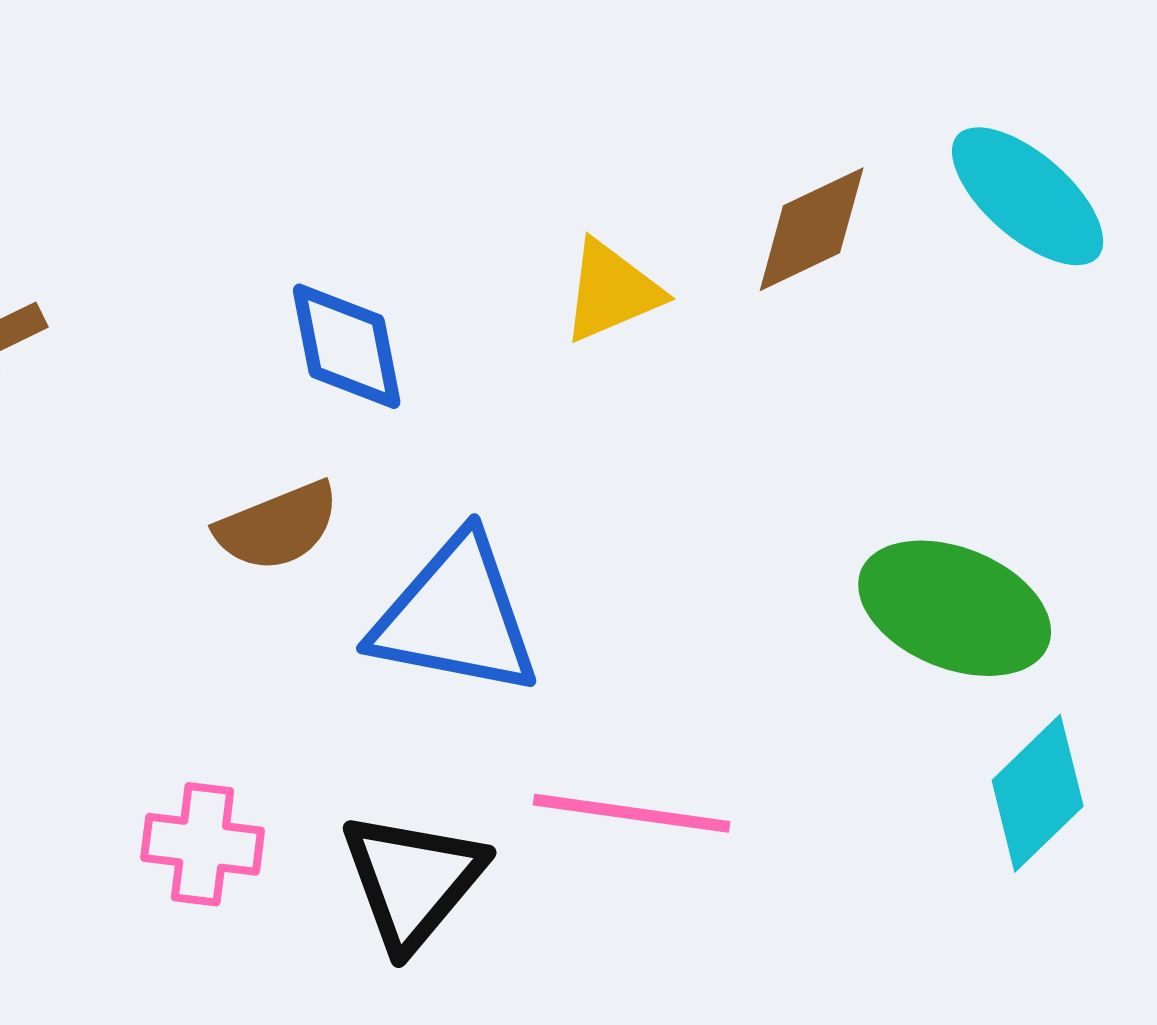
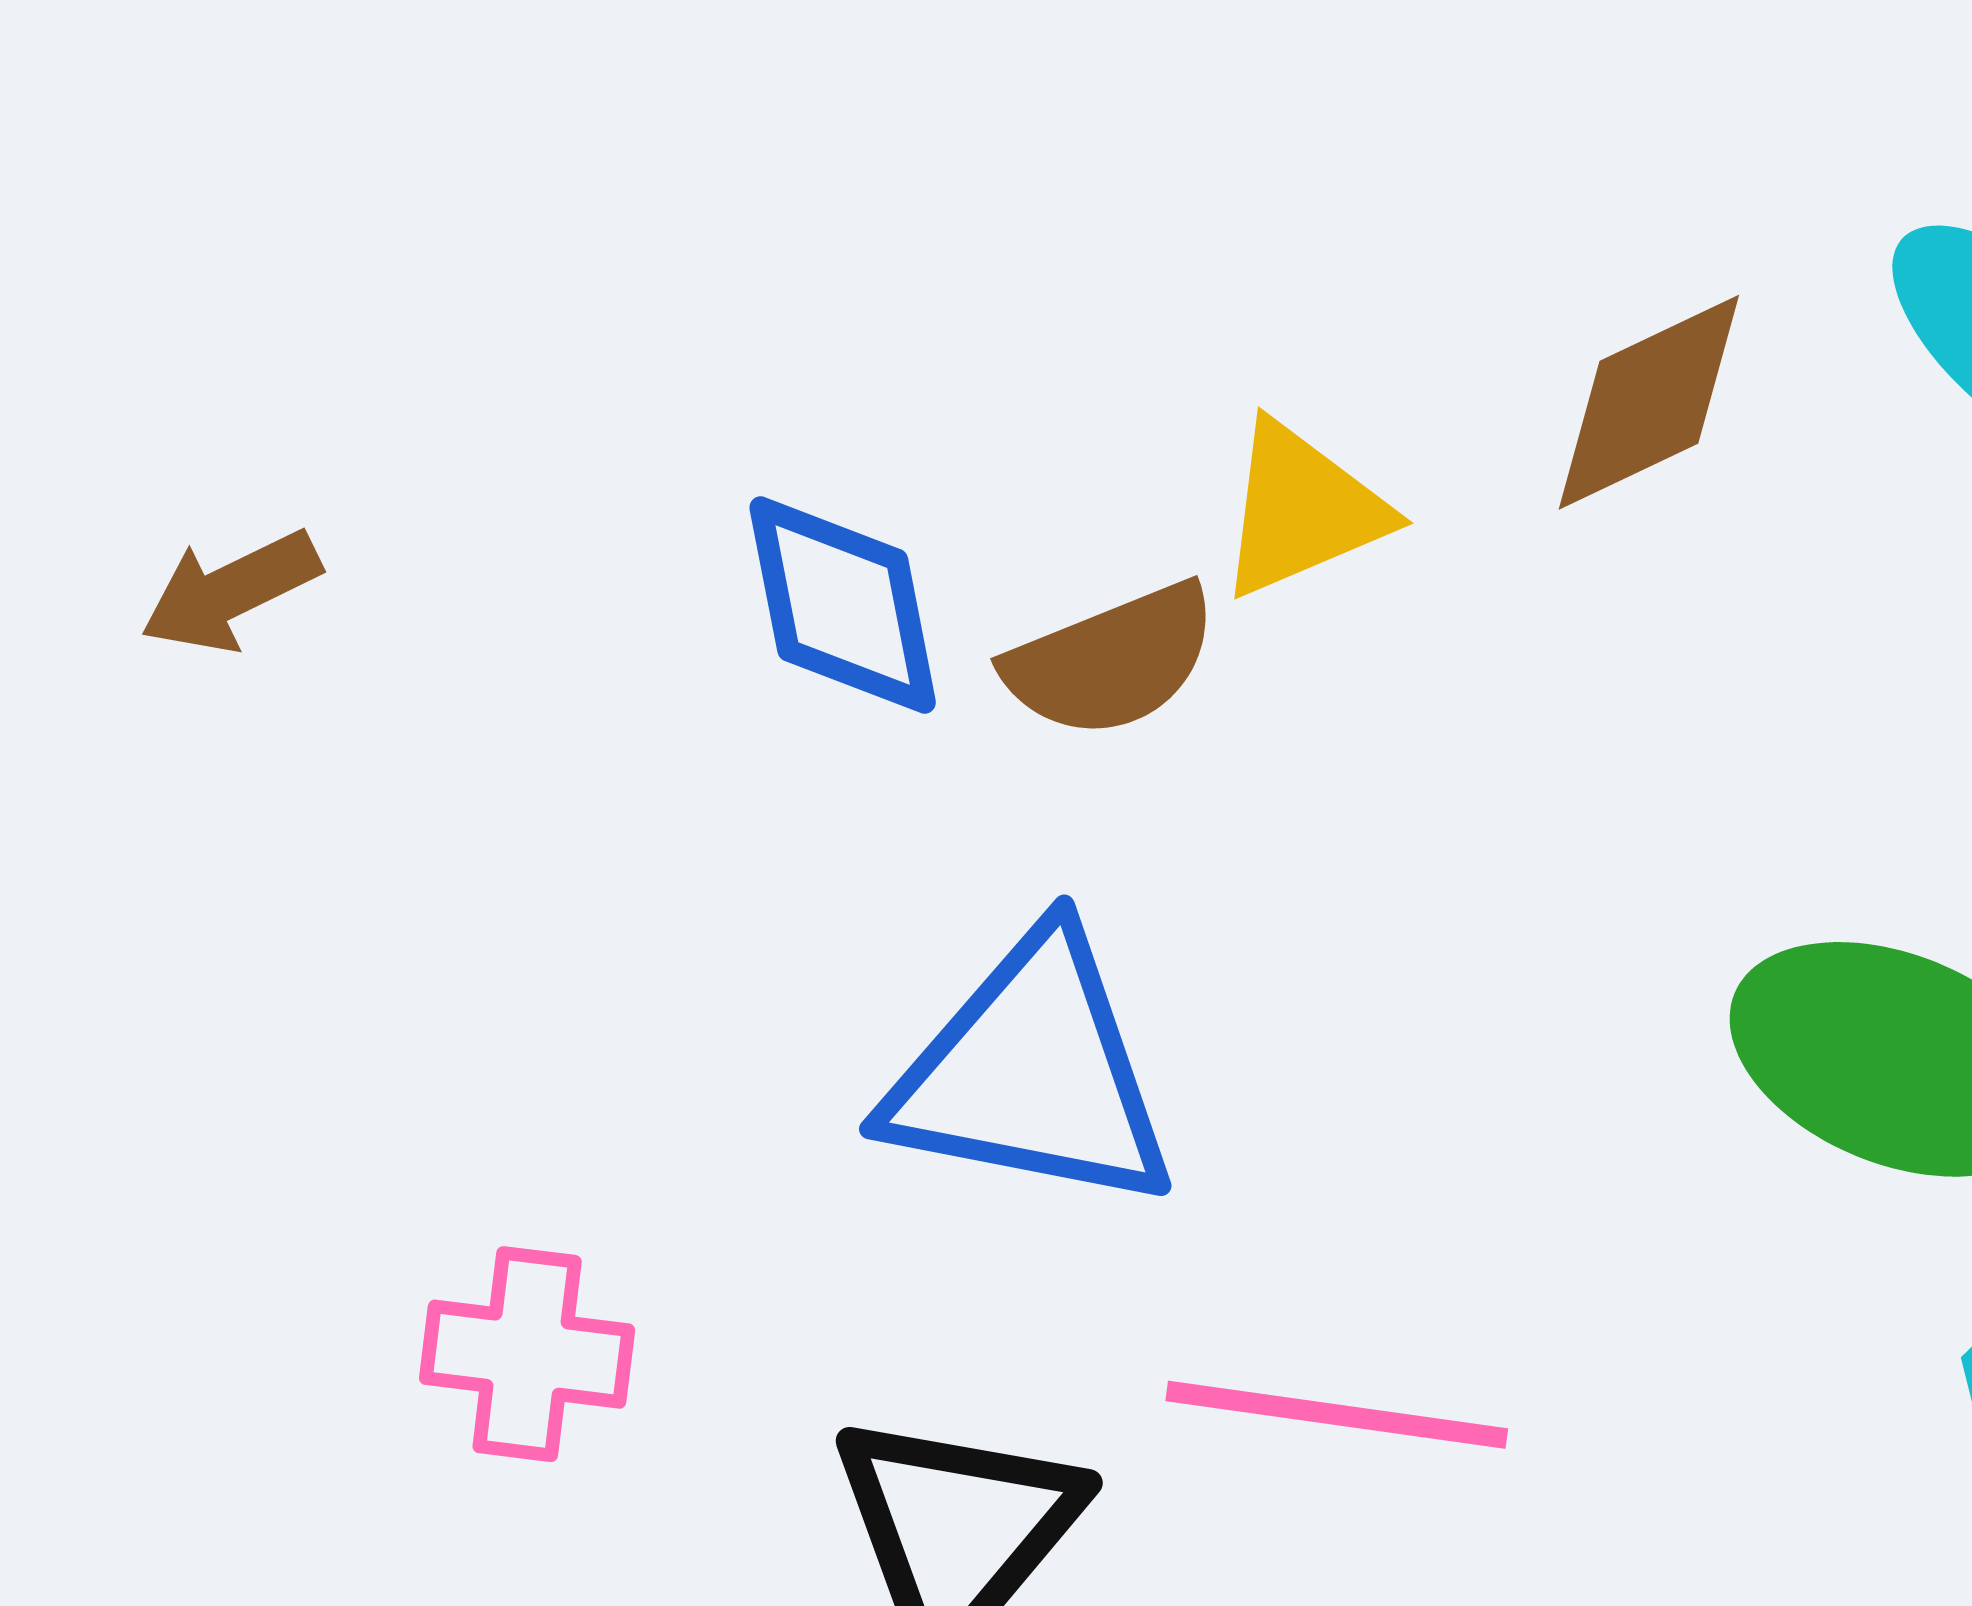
brown semicircle: (278, 526) -> (1111, 661), moved
pink cross: (203, 844) -> (527, 1354), moved

